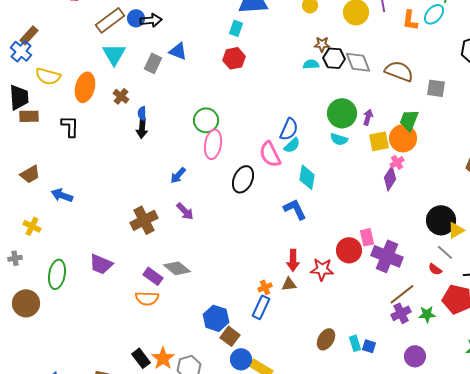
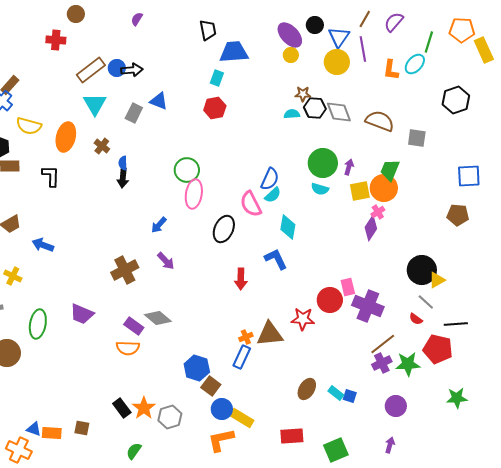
red arrow: (293, 260) -> (241, 279), moved
brown triangle: (289, 284) -> (270, 334), size x1.8
green star: (427, 314) -> (408, 364), size x1.4
cyan rectangle: (355, 343) -> (336, 393), turned -35

